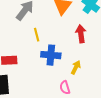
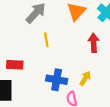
blue cross: (51, 55) -> (57, 80), moved

